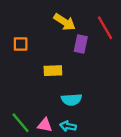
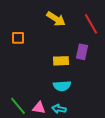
purple rectangle: (81, 44) -> (82, 52), moved
yellow rectangle: (53, 71) -> (61, 61), moved

